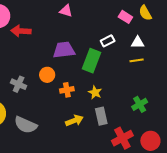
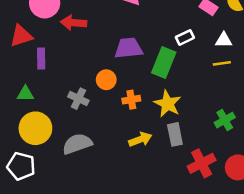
gray cross: (19, 84) -> (78, 99), moved
yellow star: (95, 92) -> (168, 104), size x1.5
gray semicircle: (26, 125) -> (77, 144), turned 135

